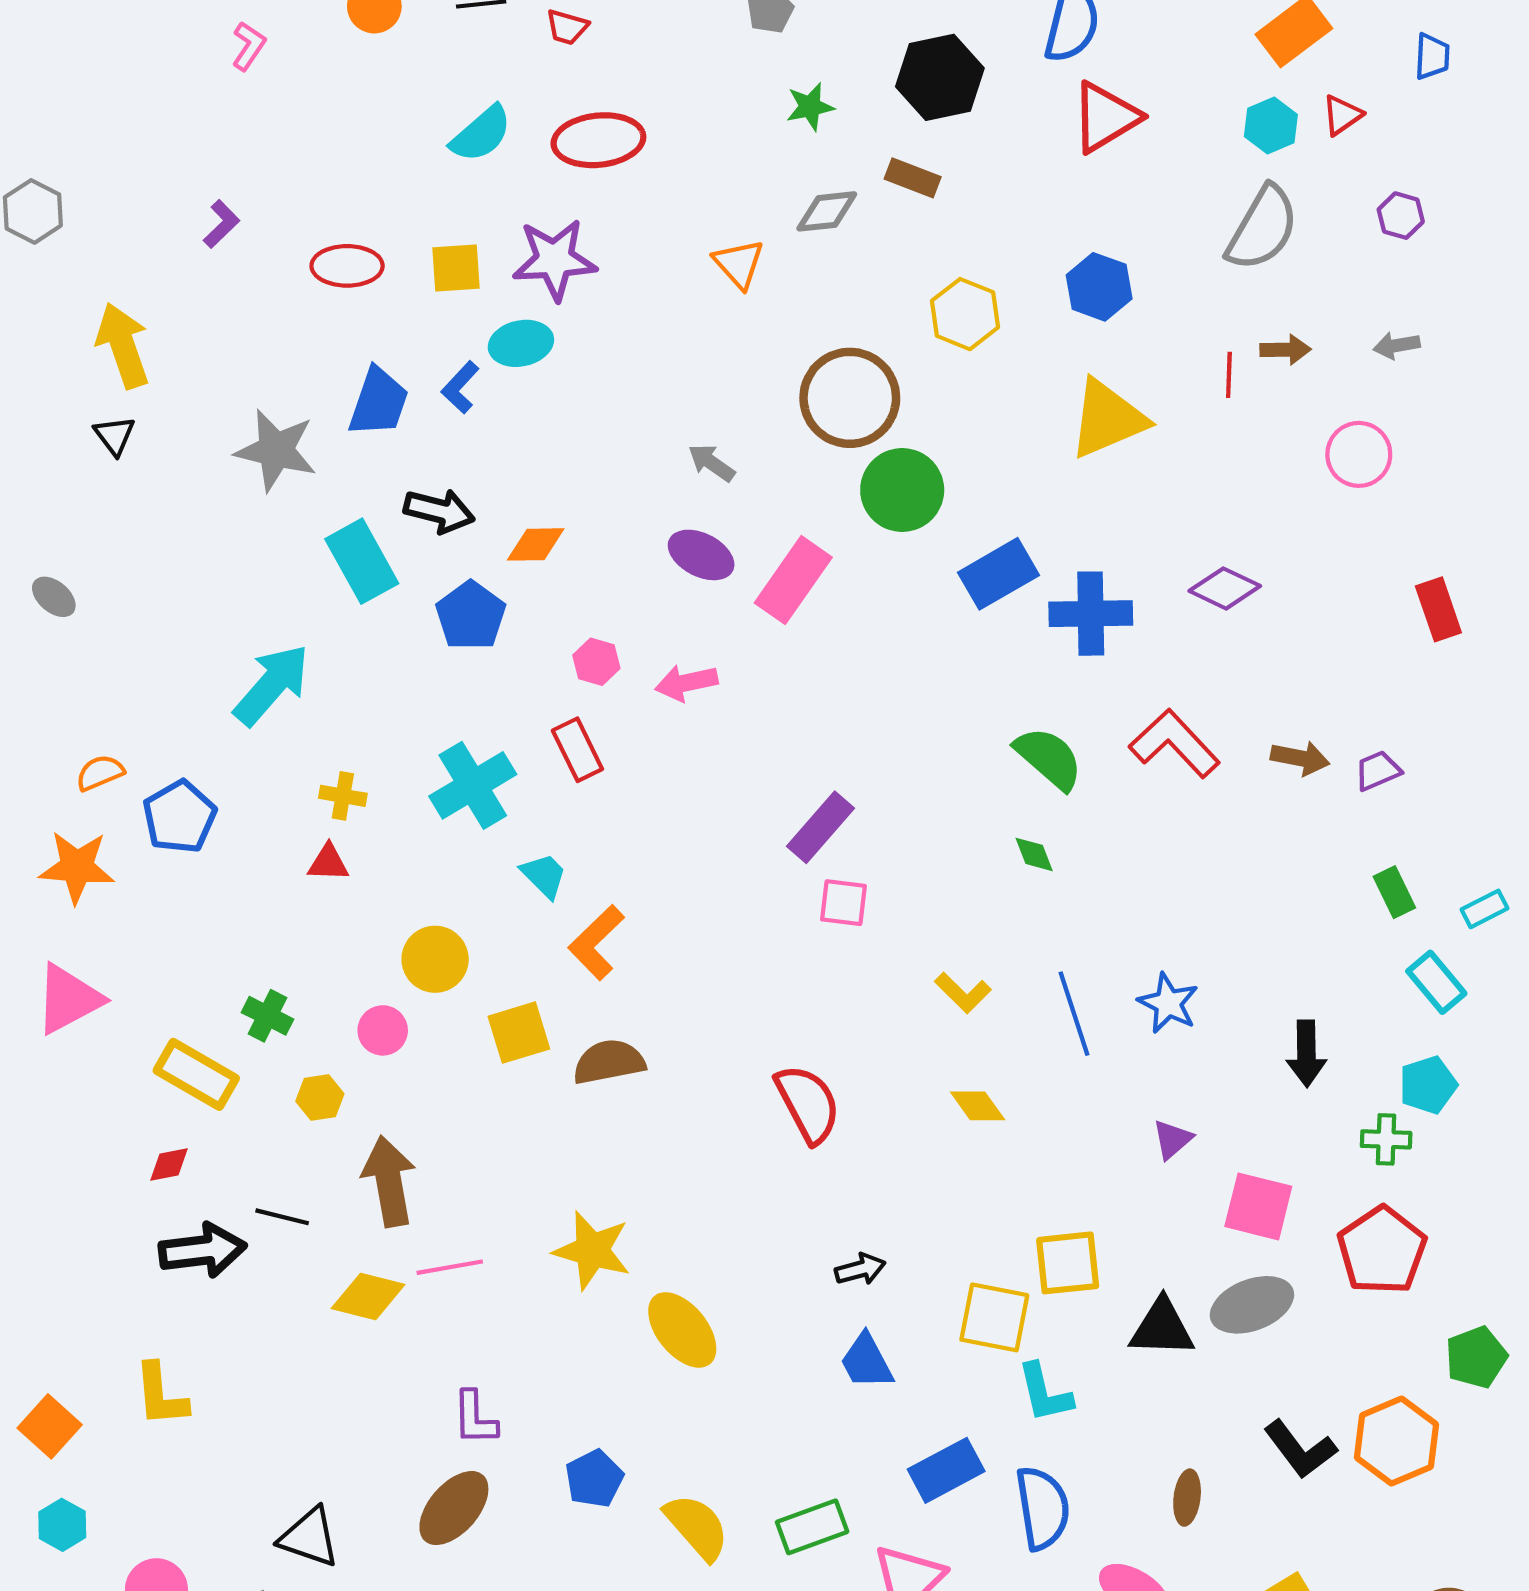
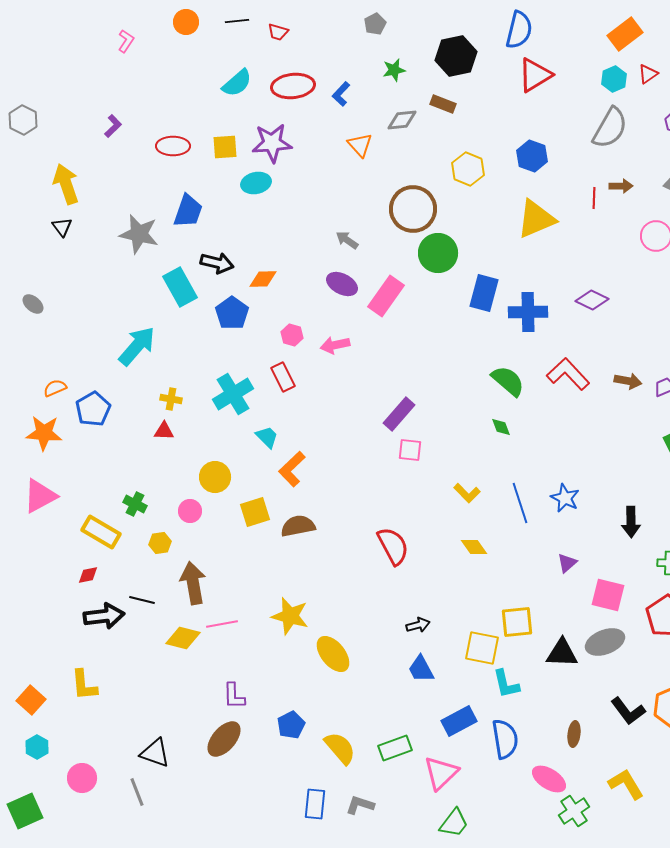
blue L-shape: (460, 387) -> (341, 94), moved
blue rectangle: (999, 574) -> (484, 293), turned -45

